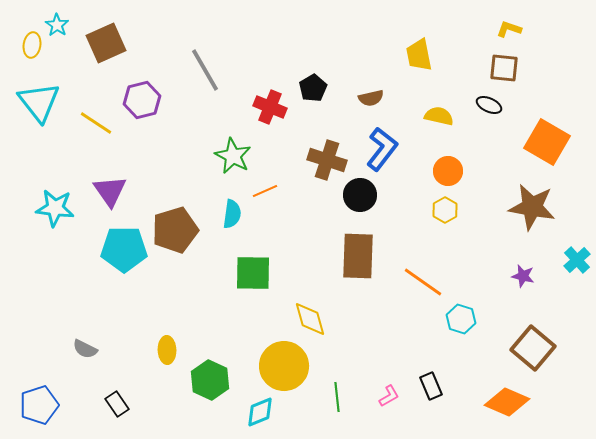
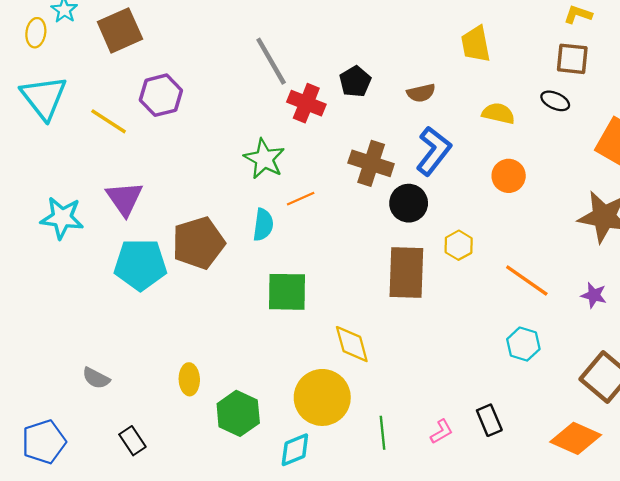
gray line: (205, 70) -> (271, 61), moved
yellow hexagon: (445, 210) -> (459, 245), moved
orange line: (423, 282) -> (527, 280), moved

